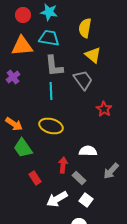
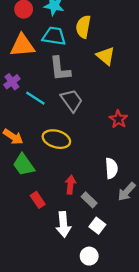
yellow semicircle: (85, 28) -> (83, 27), moved
gray trapezoid: (83, 80) -> (72, 100), moved
cyan line: (51, 91) -> (35, 98), moved, turned -54
white semicircle: (88, 151) -> (111, 168), moved, turned 84
white arrow: (57, 199) -> (63, 224), turned -65

